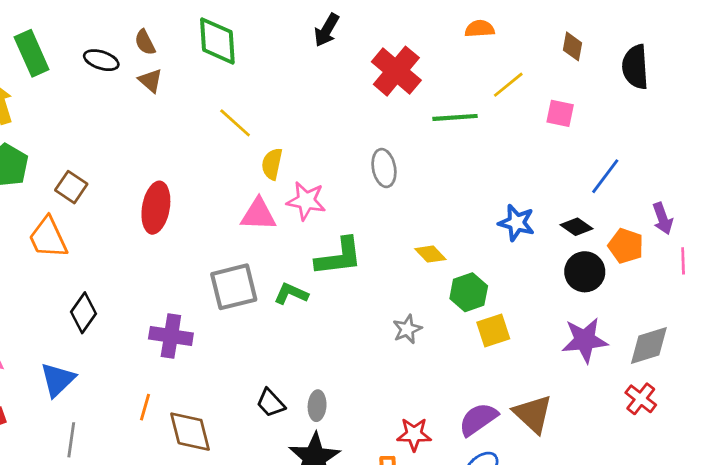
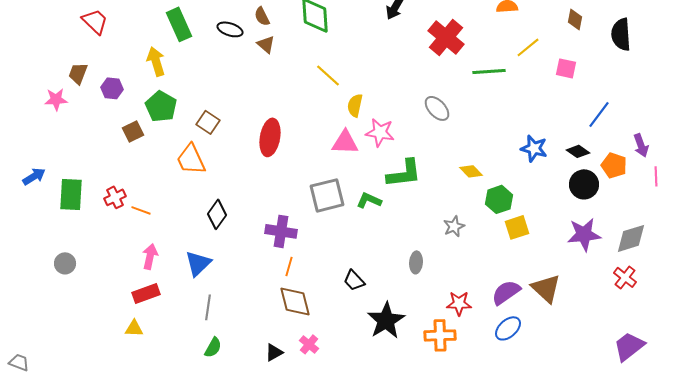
gray ellipse: (384, 168) -> (437, 108), turned -32
gray ellipse: (317, 406) -> (416, 262), moved
orange line: (145, 407) -> (289, 266), moved

